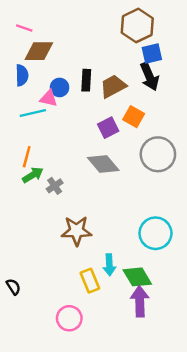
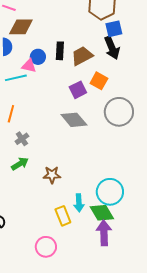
green arrow: (33, 175) -> (20, 164), moved
gray cross: (55, 186) -> (22, 139), moved
brown star: (77, 231) -> (52, 175), size x0.7
cyan circle: (155, 233) -> (110, 192), moved

